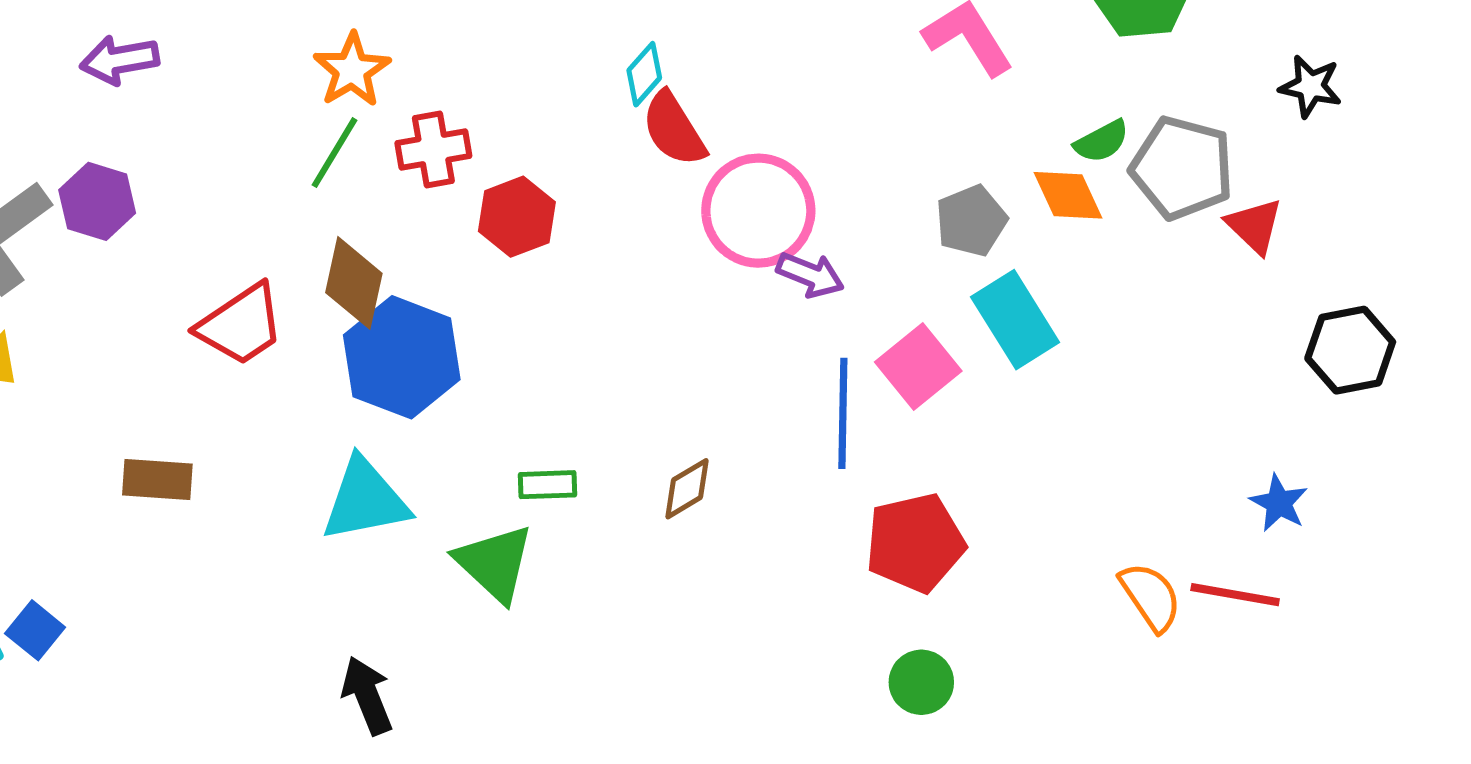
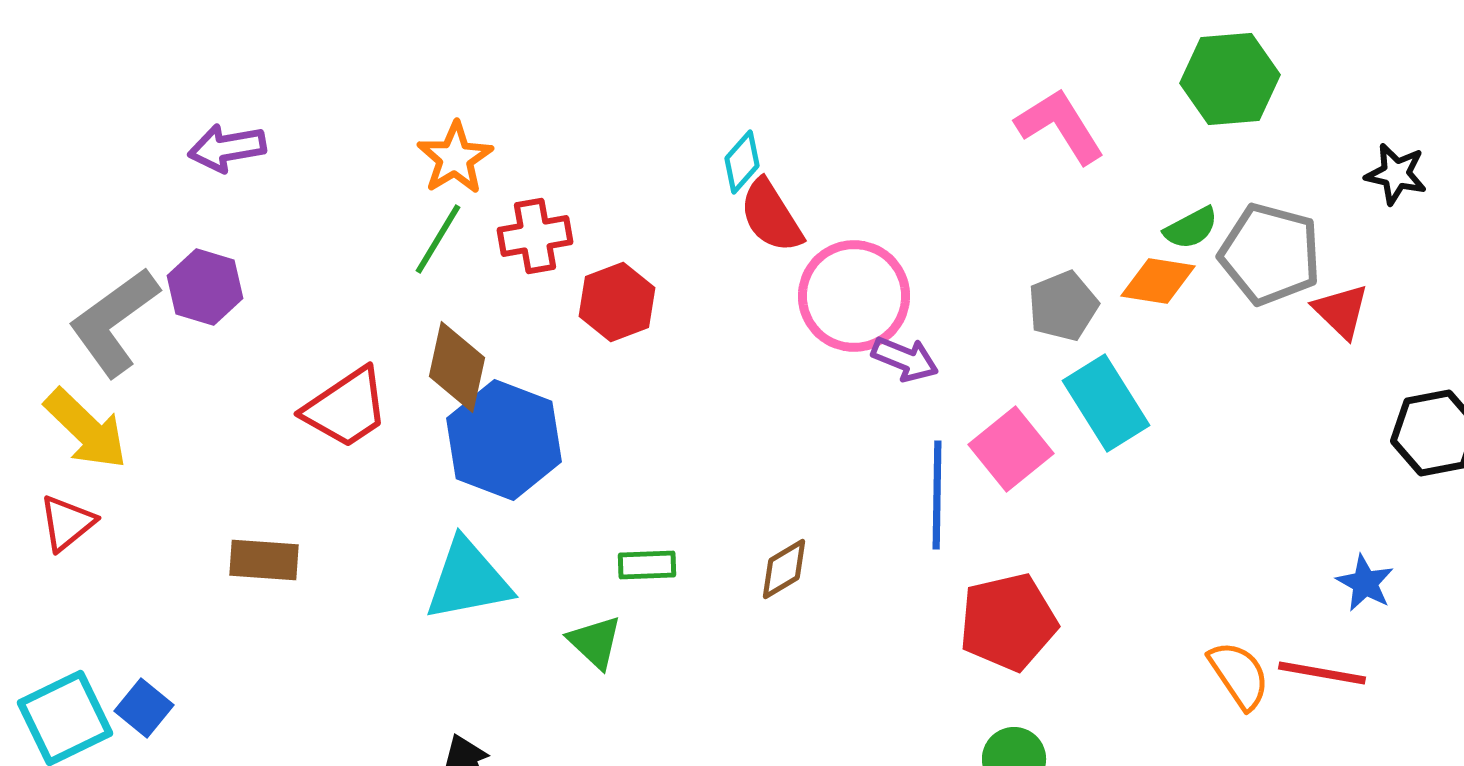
orange diamond: (1068, 195) -> (1158, 281), turned -56
green triangle: (494, 563) -> (595, 642), size x0.7

